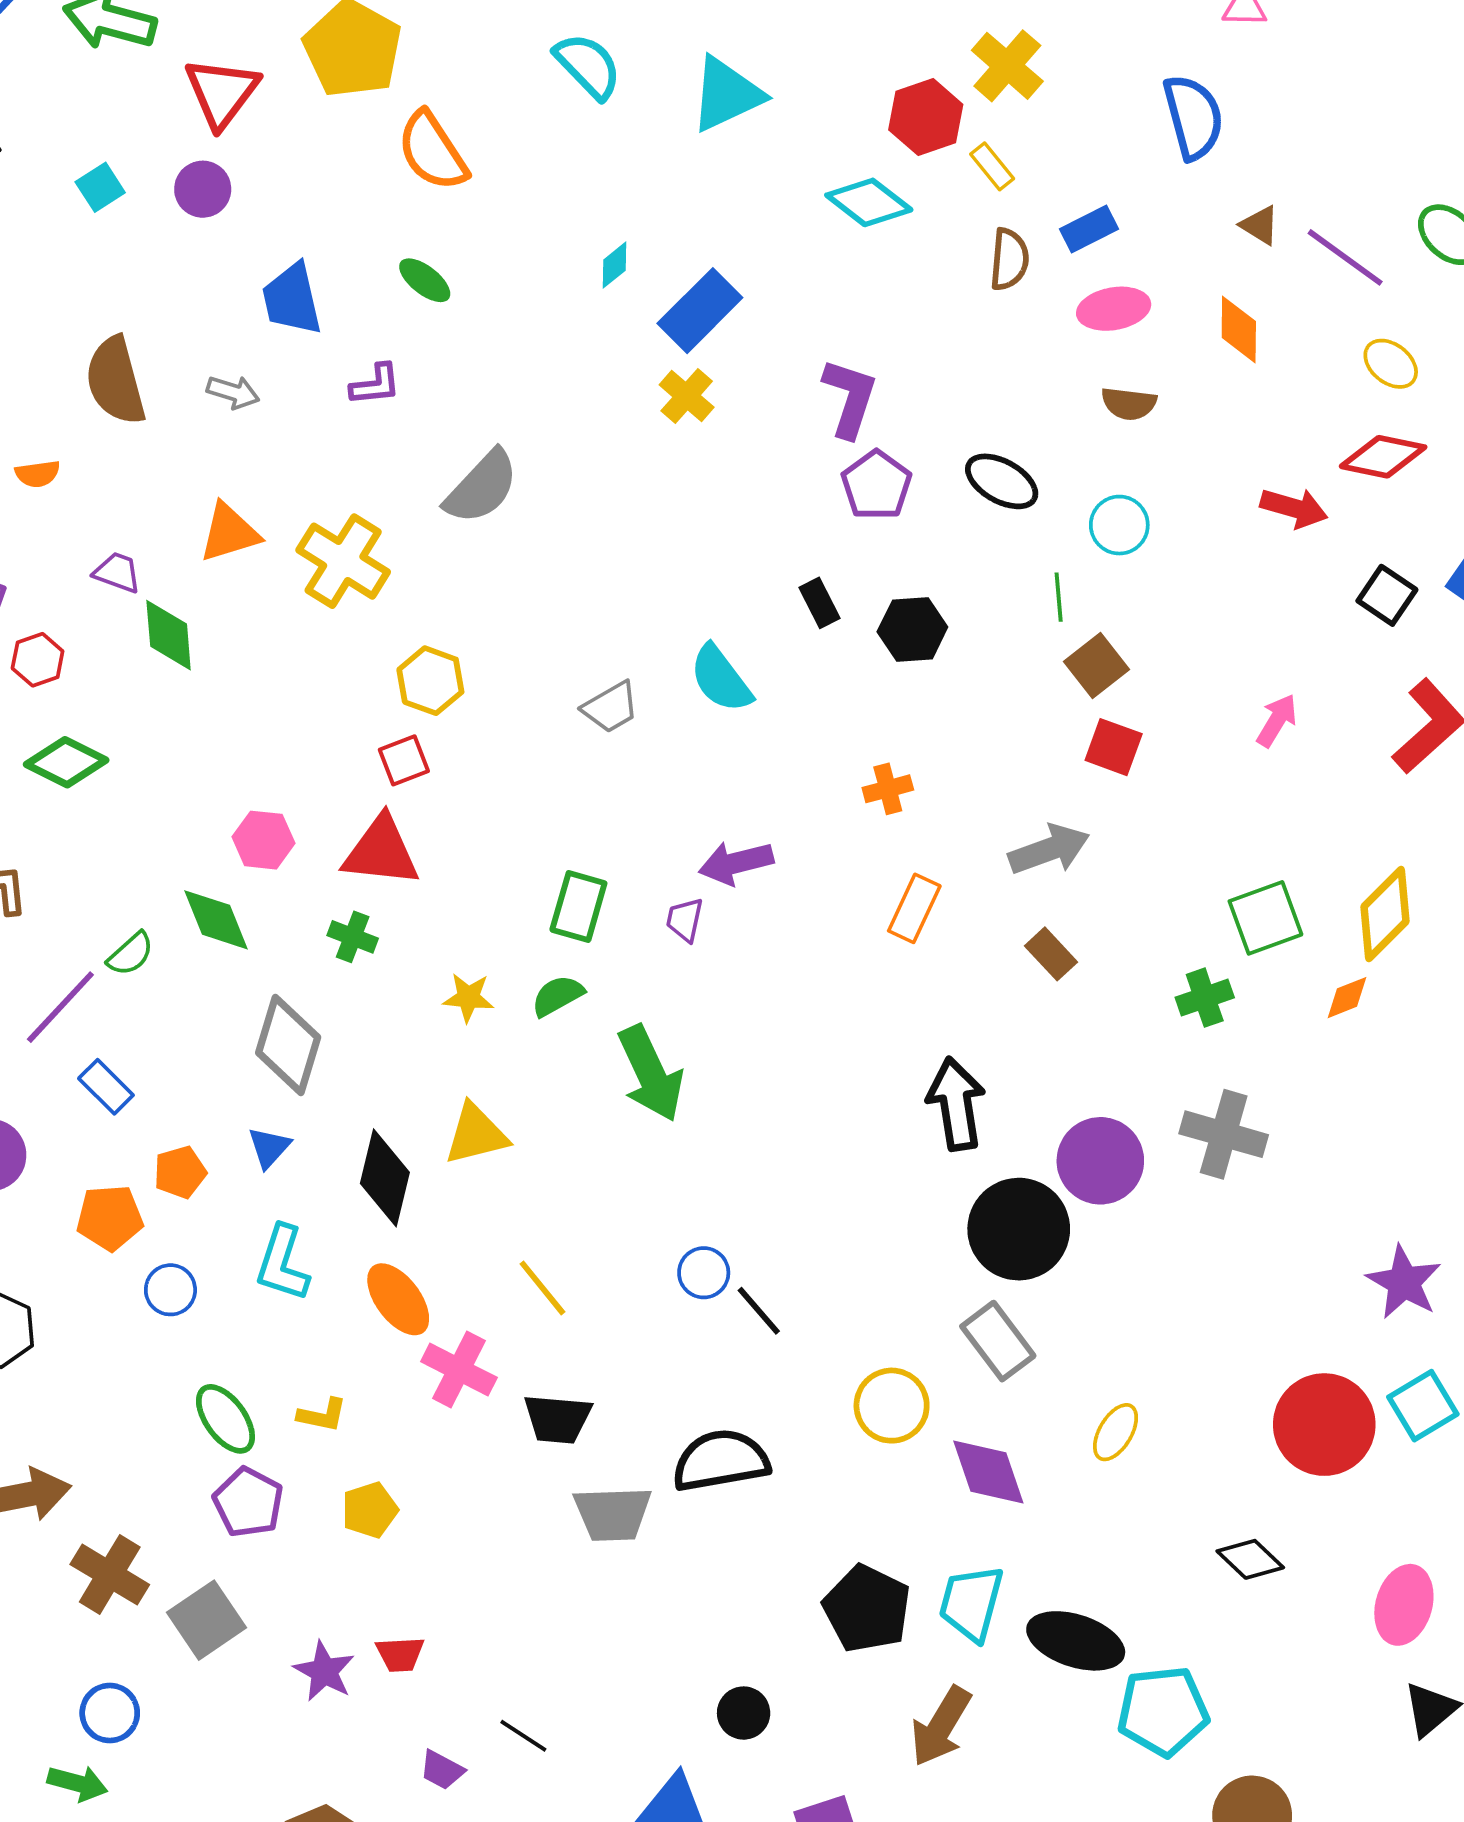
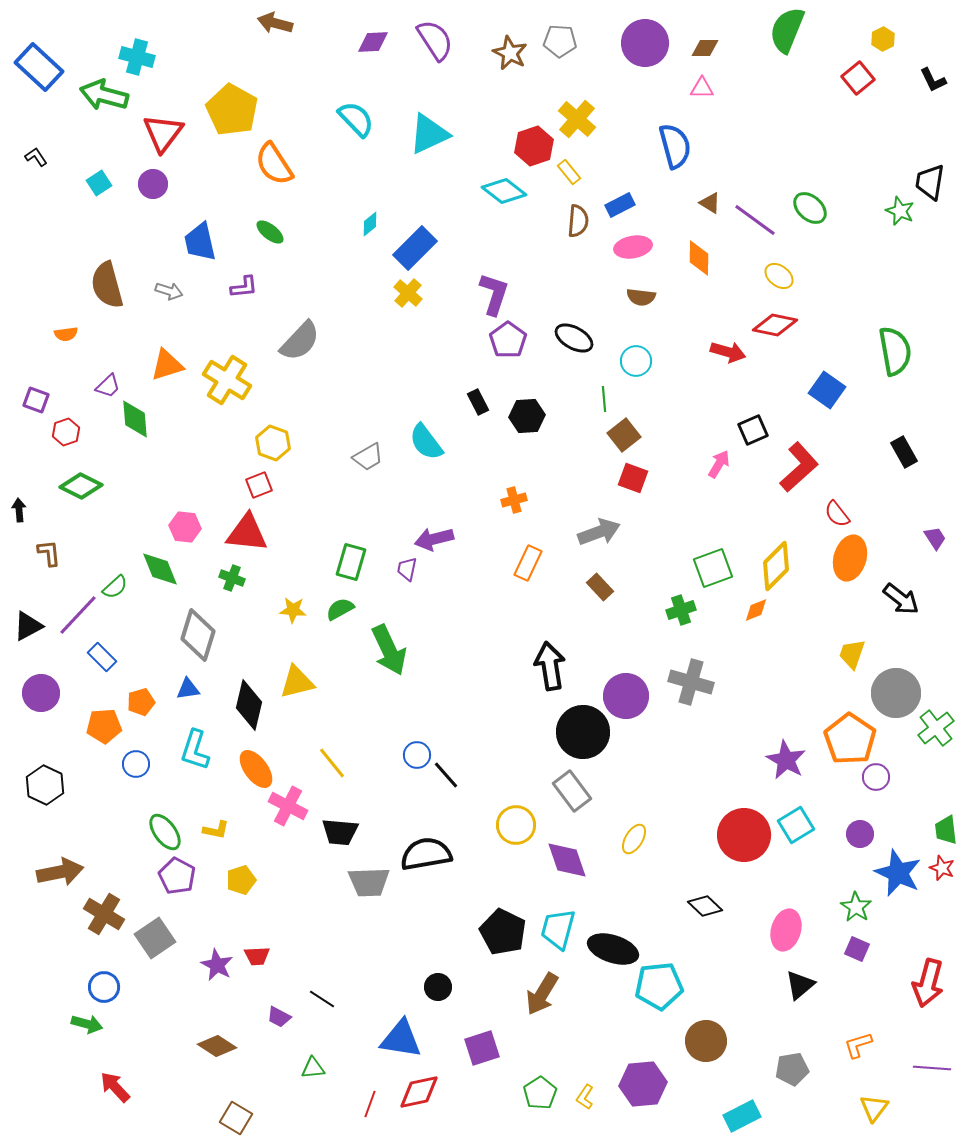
purple trapezoid: (117, 572) -> (108, 386), turned 116
black square: (1387, 595) -> (753, 430), moved, turned 32
blue triangle: (269, 1147) -> (188, 689), turned 40

